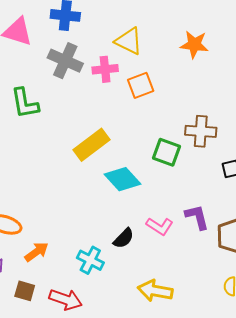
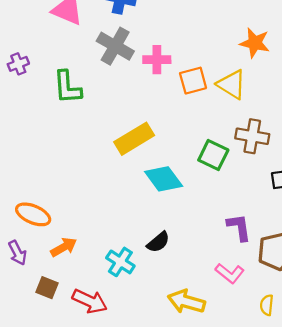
yellow triangle: (129, 41) -> (232, 84), moved
pink L-shape: (160, 226) -> (230, 273), moved

